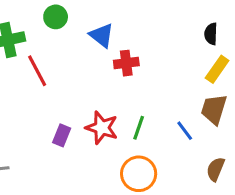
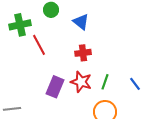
red cross: (126, 63) -> (83, 53), moved
purple rectangle: (62, 135) -> (55, 87), size x1.5

